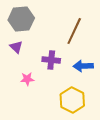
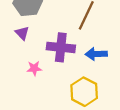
purple cross: (51, 60) -> (61, 47), size x1.4

